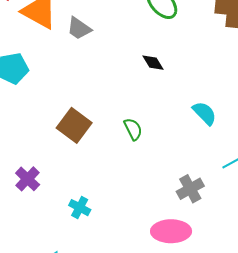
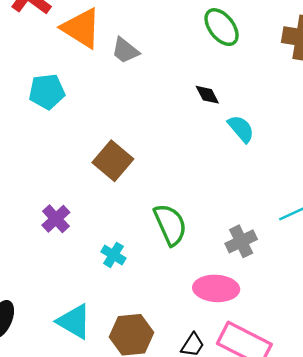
cyan semicircle: (205, 113) -> (241, 129), moved
green semicircle: (133, 129) -> (170, 225), moved, size x1.6

